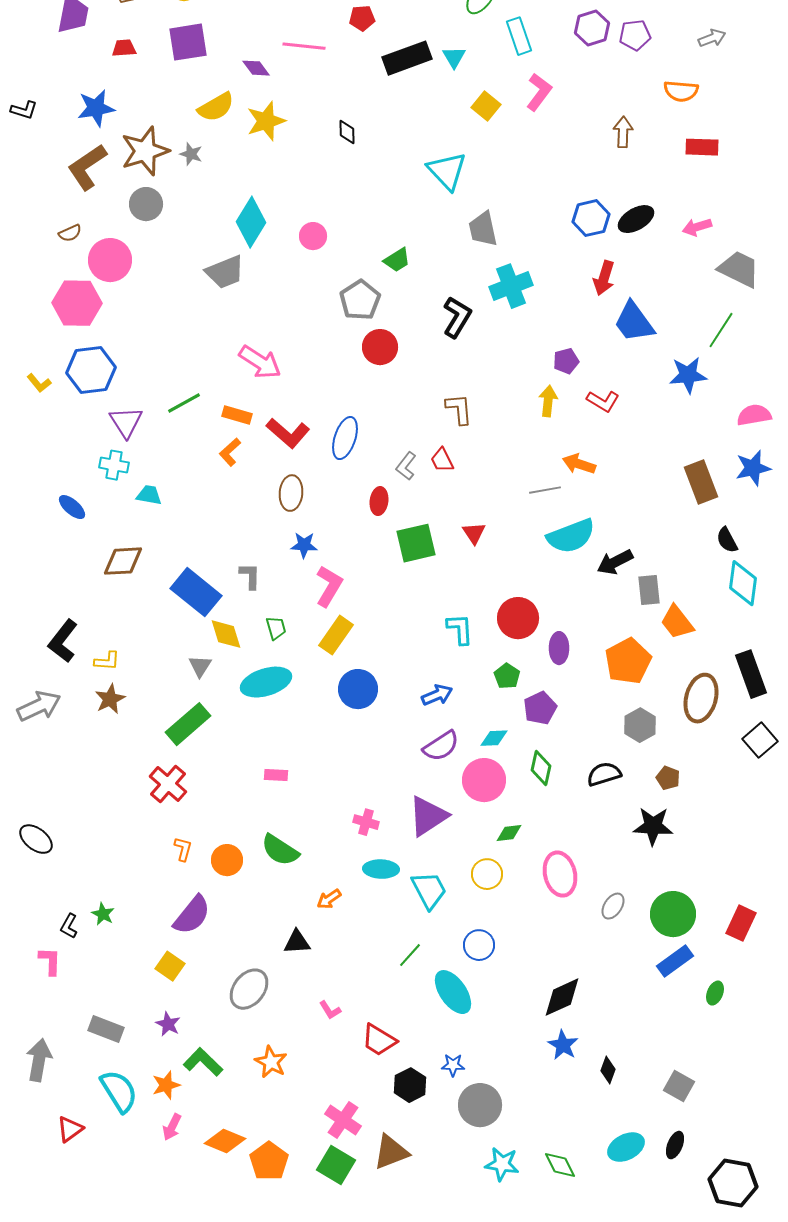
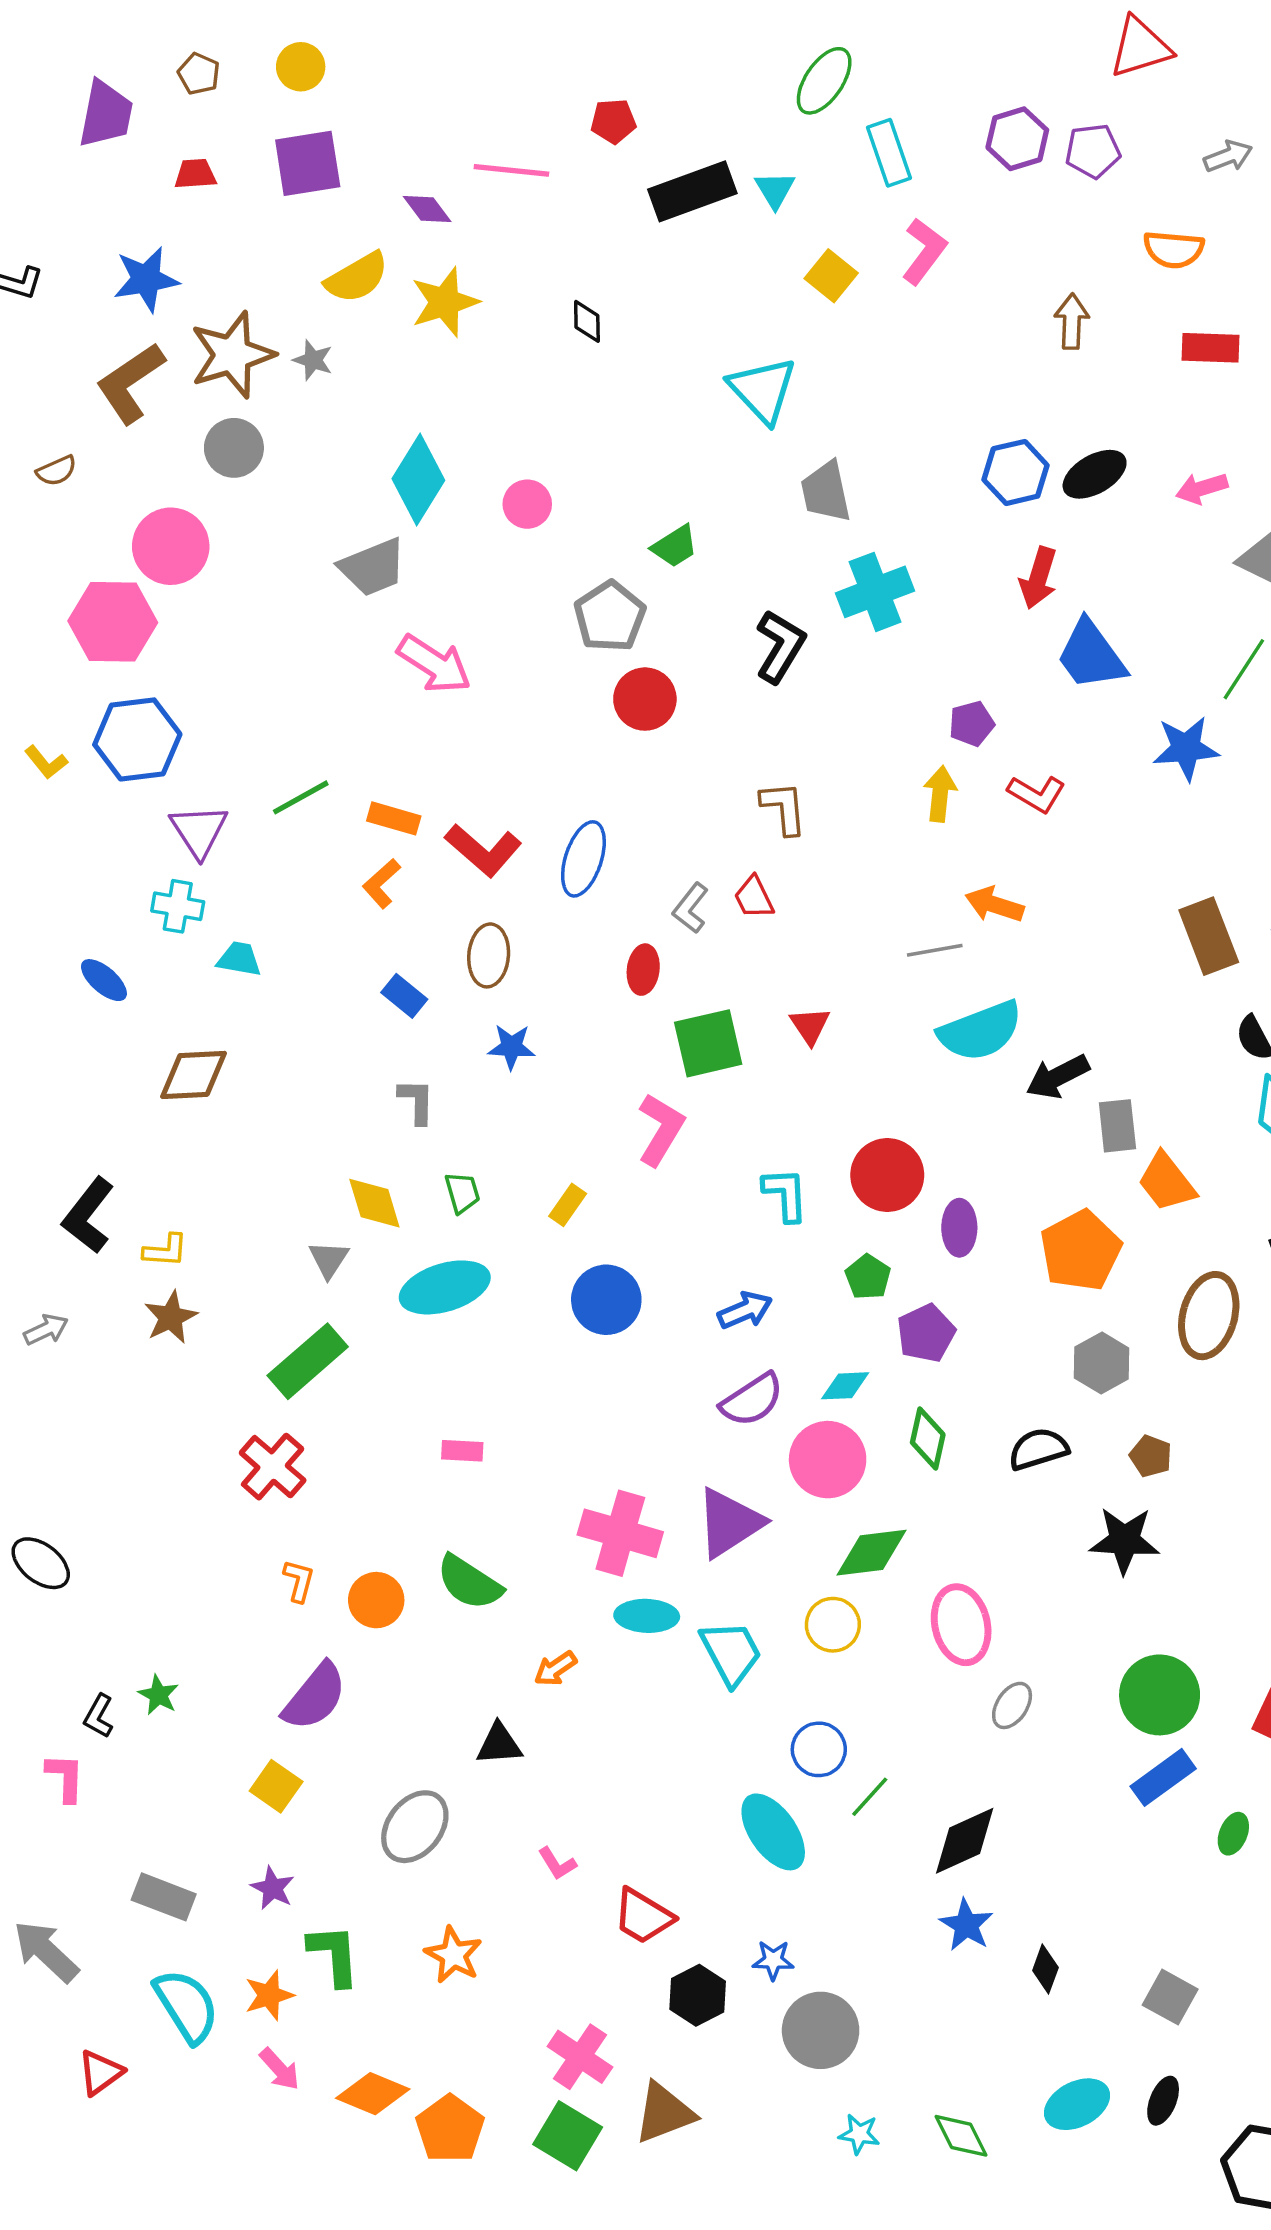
brown semicircle: (70, 233) -> (57, 471), moved
pink arrow: (260, 362) -> (434, 664), moved
pink L-shape: (329, 586) -> (661, 1129), moved
blue rectangle: (196, 592) -> (404, 996), moved, size x0.5
yellow rectangle: (336, 635) -> (568, 1205), size x0.6
gray arrow: (39, 706) -> (46, 1330), size x0.6
pink cross: (366, 822) -> (620, 1533), size x1.8
green diamond: (509, 833) -> (872, 1553), size x1.6
gray ellipse: (613, 906) -> (1012, 1705), moved
green line: (410, 955) -> (870, 1797), moved
gray arrow: (39, 1060) -> (46, 1951), turned -57
green L-shape: (203, 1062) -> (334, 1955), turned 42
pink arrow: (172, 1127) -> (280, 2069), turned -68
cyan star: (502, 1164) -> (859, 2134), size x0.7

